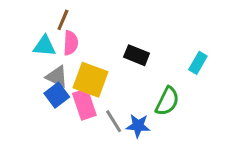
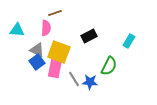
brown line: (63, 20) -> (55, 13), moved, turned 48
cyan triangle: (45, 46) -> (17, 30), moved
black rectangle: (137, 55) -> (89, 36), turned -49
pink rectangle: (84, 104) -> (55, 68), turned 30

